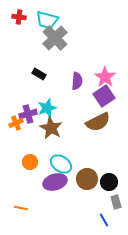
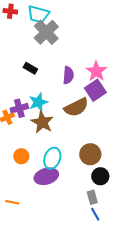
brown semicircle: (98, 122) -> (76, 107), moved
cyan ellipse: (61, 164) -> (52, 158), turned 75
brown circle: (87, 179) -> (90, 154), moved
gray rectangle: (116, 202) -> (92, 197), moved

